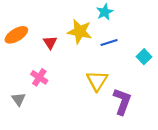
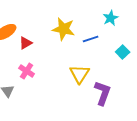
cyan star: (105, 12) -> (111, 18), moved
red triangle: (50, 42) -> (26, 43), moved, turned 32

